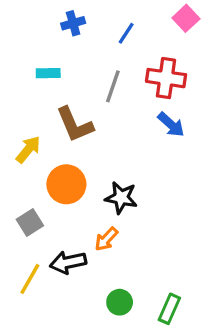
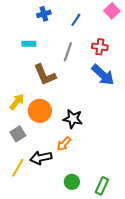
red cross: (166, 78) -> (100, 47), size x0.7
blue arrow: (171, 125) -> (103, 75), size x1.4
yellow arrow: (28, 149) -> (17, 102), moved

